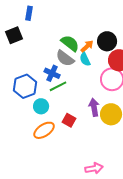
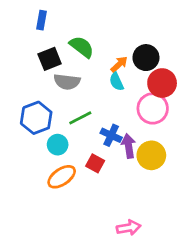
black square: (14, 35) -> (50, 59), moved
green semicircle: (70, 43) -> (82, 47), moved
gray semicircle: (65, 58) -> (67, 82), moved, turned -30
blue cross: (52, 73) -> (111, 135), moved

